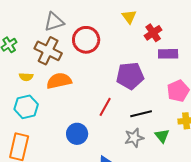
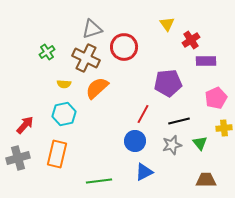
orange semicircle: (59, 81) -> (97, 88), turned -30
blue circle: (77, 134) -> (135, 141), moved

